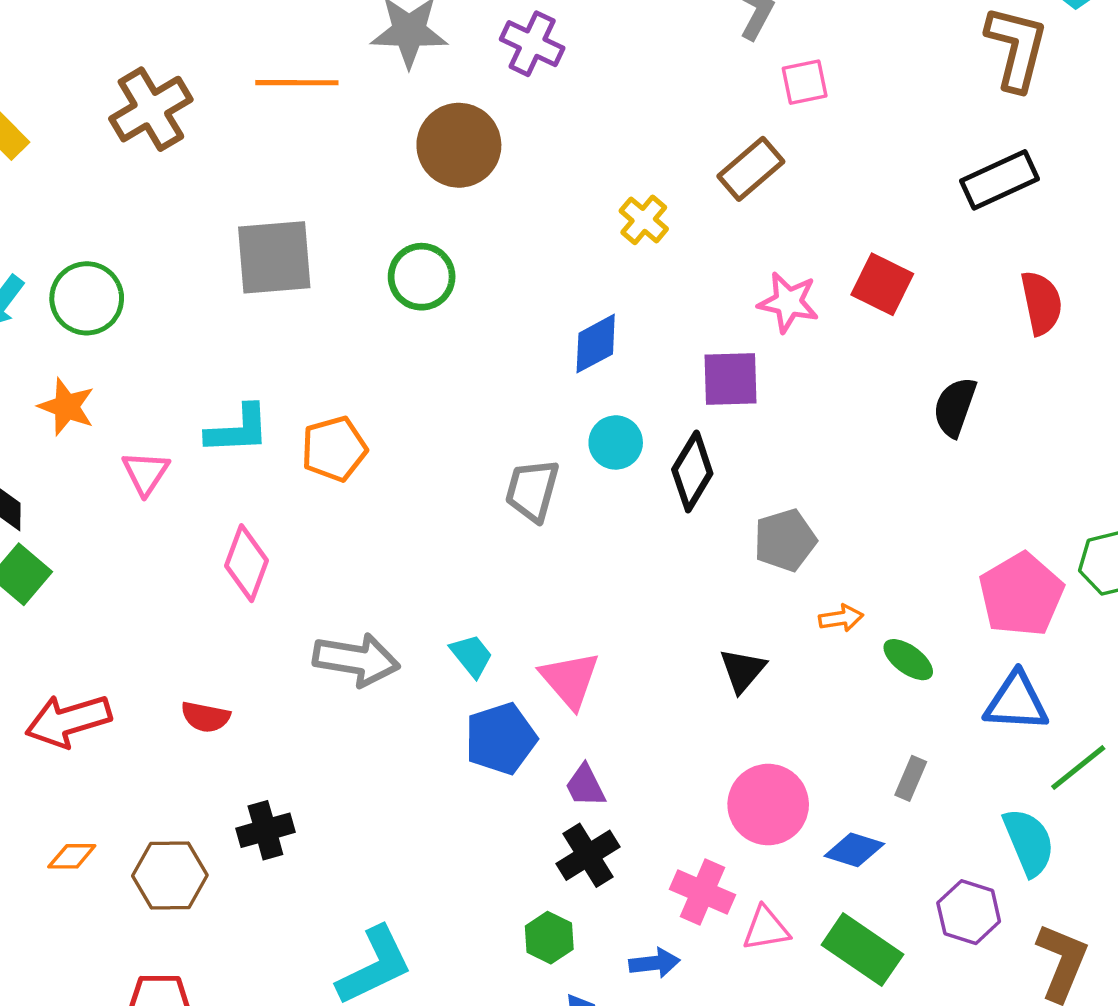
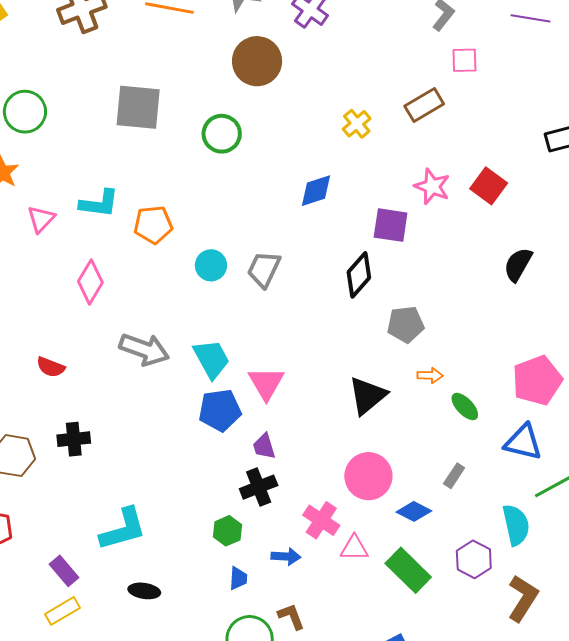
cyan circle: (616, 442) -> (211, 265), moved
cyan trapezoid: (472, 656) -> (212, 359), size x1.5
black triangle: (742, 670) -> (367, 396), size x1.4

